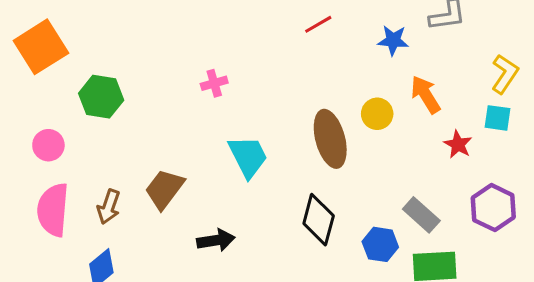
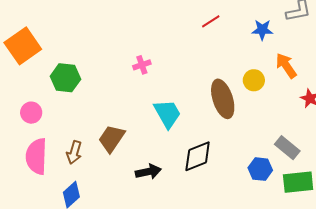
black diamond: (319, 220) -> (198, 156), moved, turned 56

